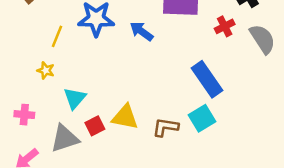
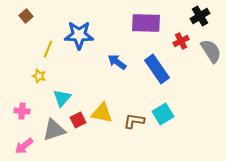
blue arrow: (141, 31) -> (117, 62), moved
blue rectangle: (207, 79) -> (157, 69), moved

